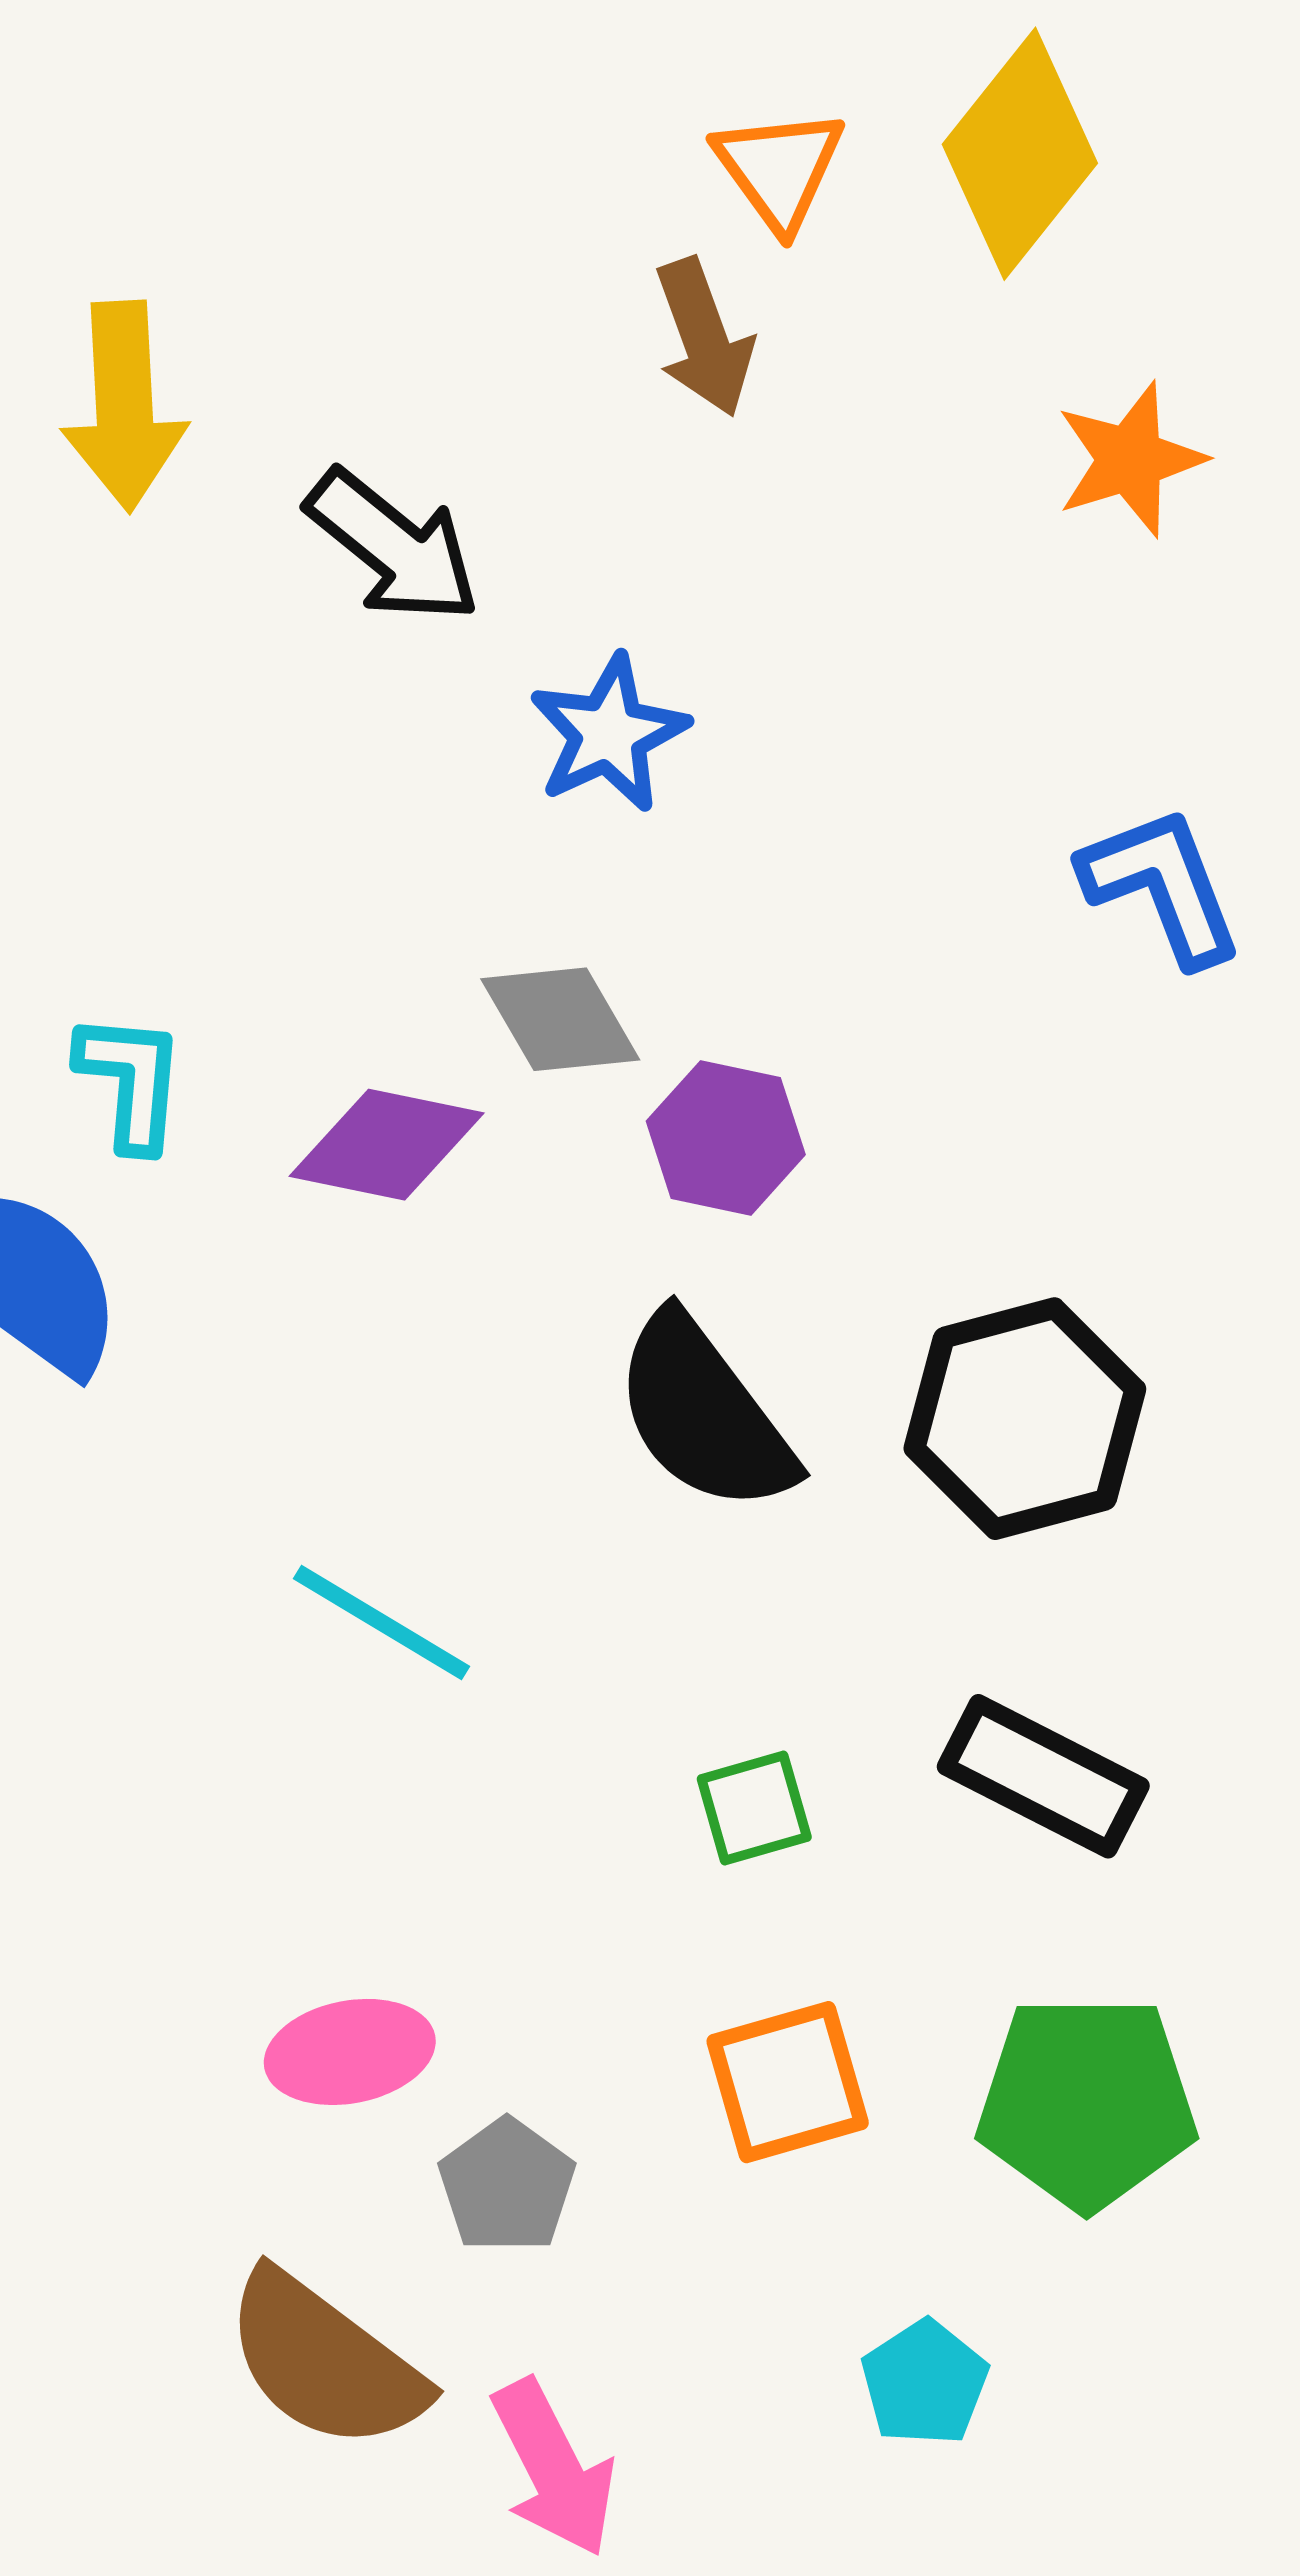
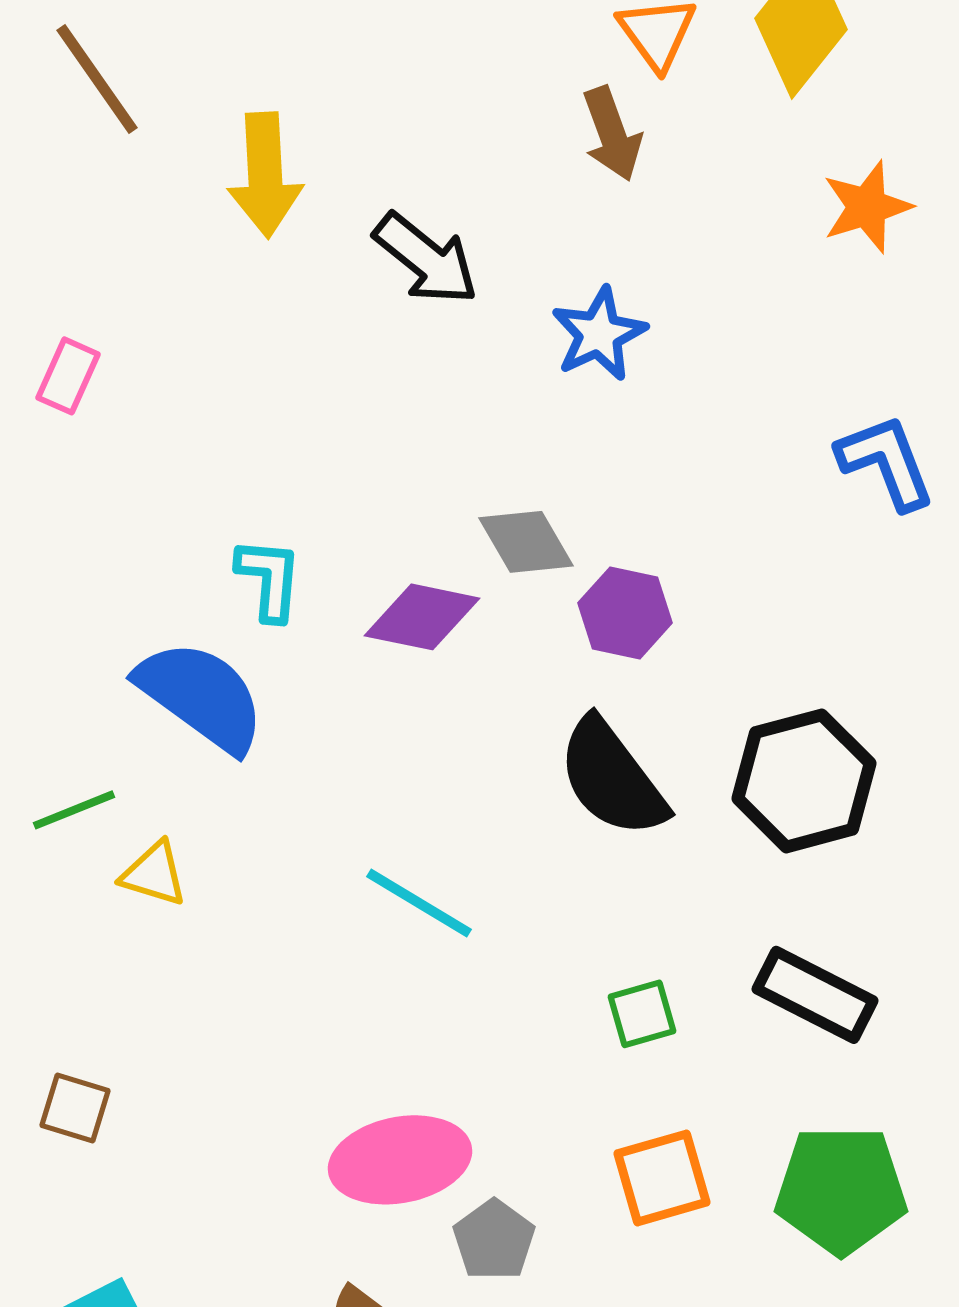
blue star: (609, 734) -> (599, 334), moved
pink ellipse: (350, 2052) -> (400, 1160), size x1.4

